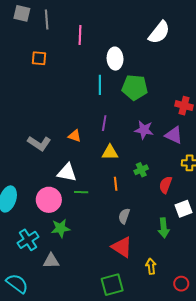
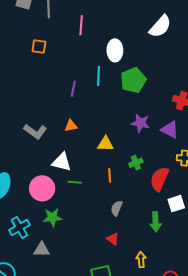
green pentagon: (135, 87) -> (133, 80), turned -30
purple line: (104, 123) -> (73, 89), moved
orange triangle: (75, 136) -> (71, 126), turned -32
red semicircle: (166, 185) -> (159, 179), size x1.4
red triangle: (122, 247) -> (113, 239), size x0.6

